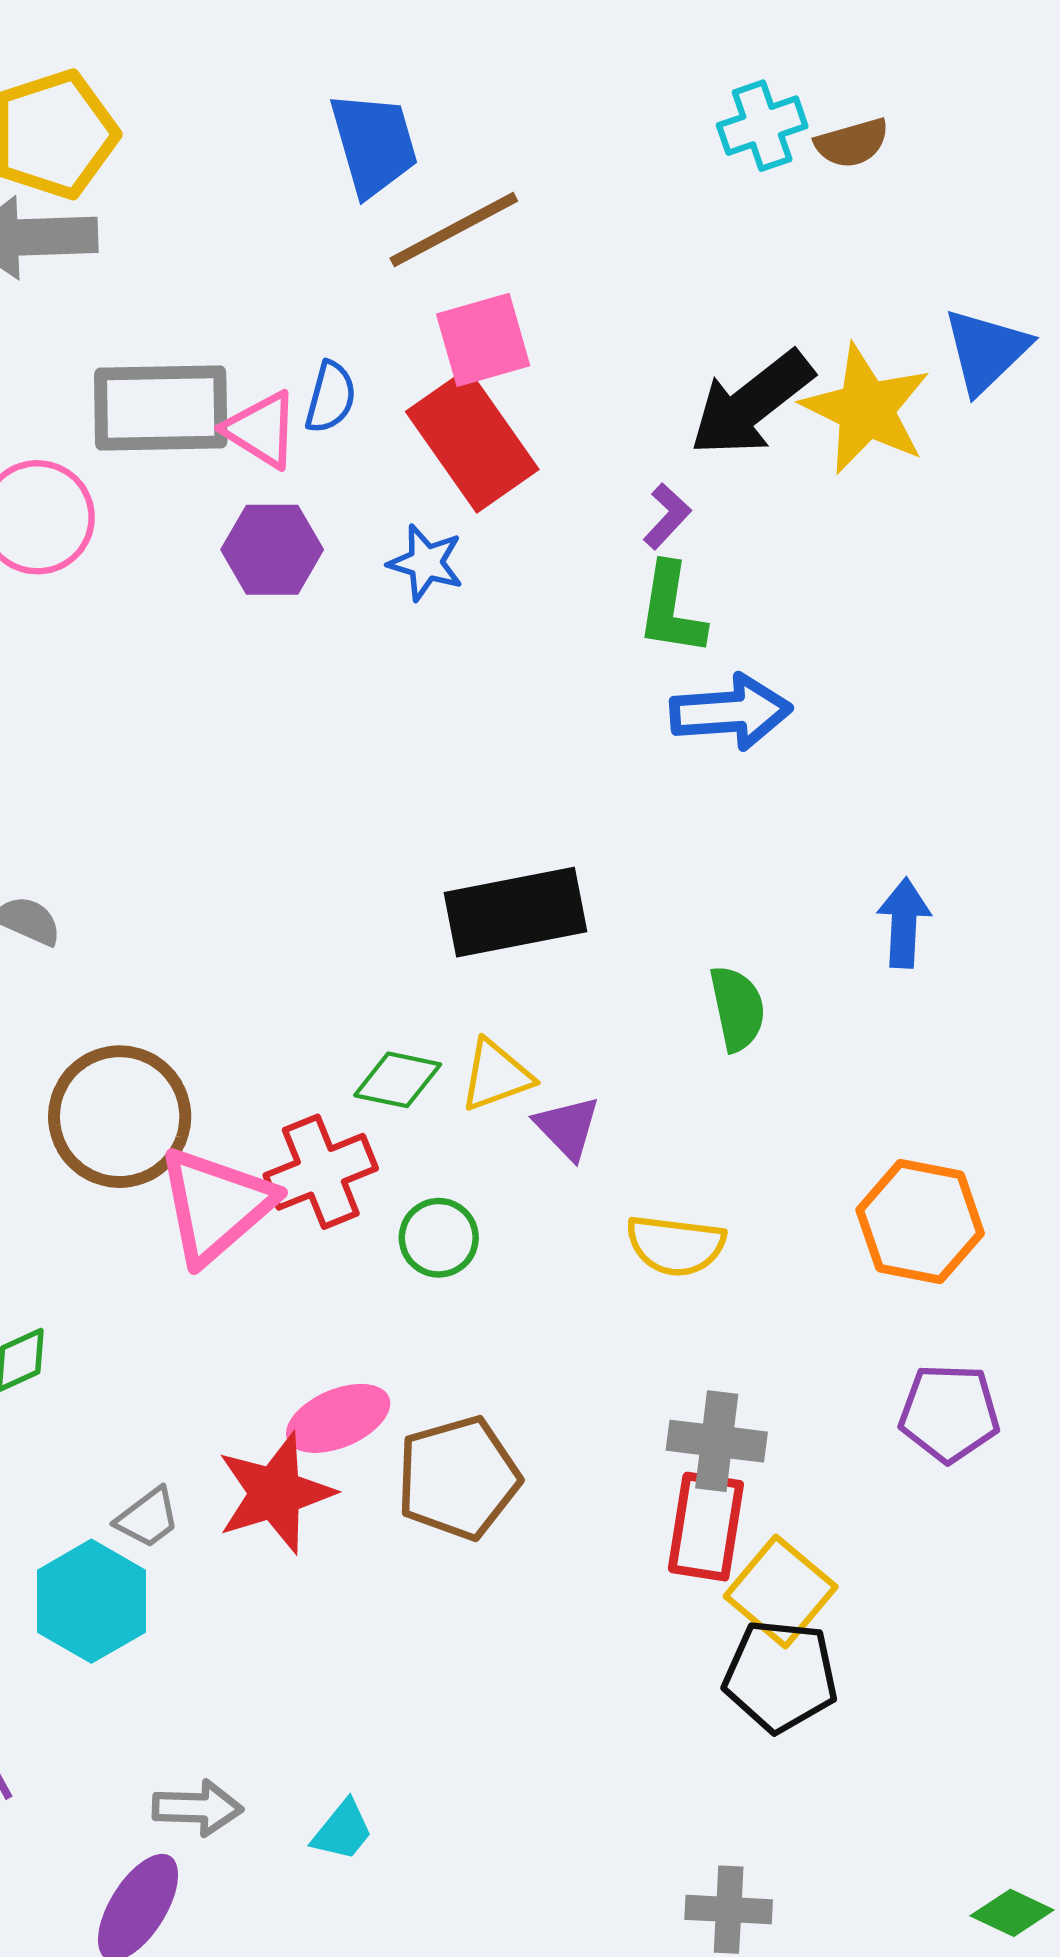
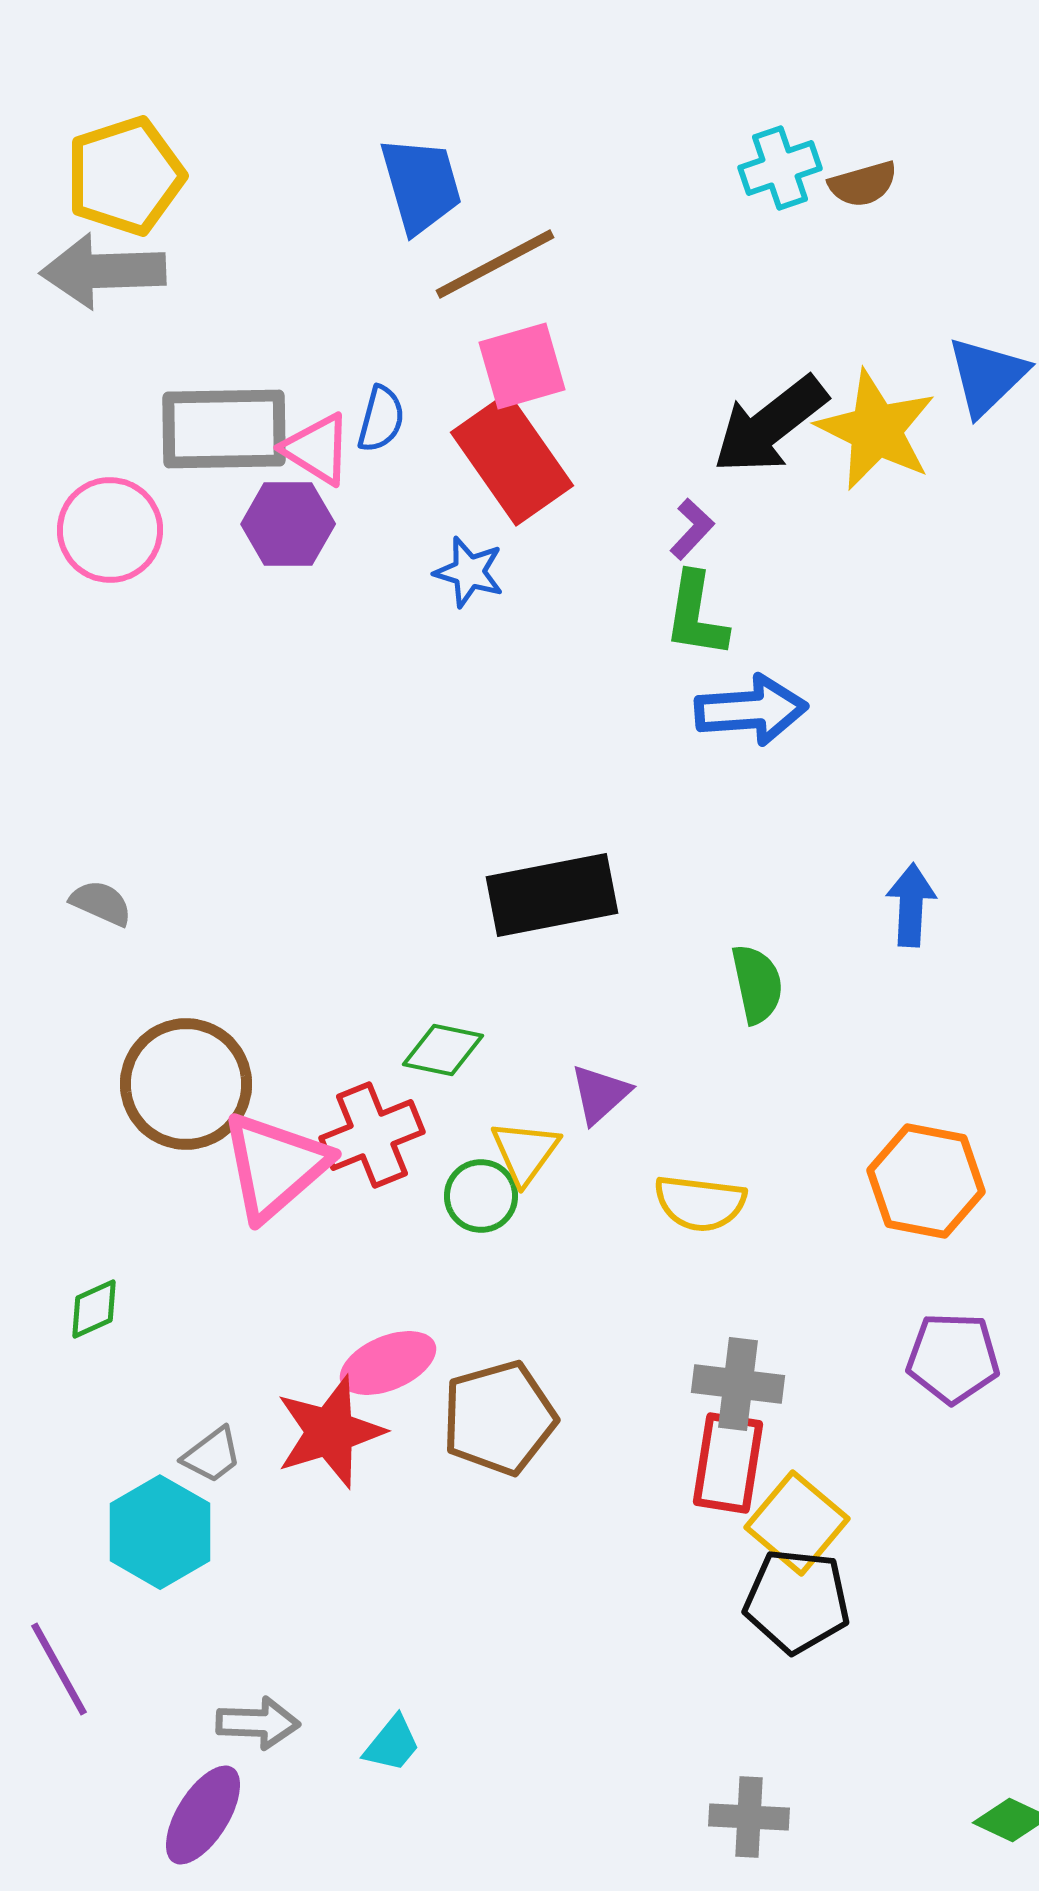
purple hexagon: (272, 550) -> (288, 524), moved
yellow triangle: (496, 1075) -> (525, 1152), moved, turned -34
purple triangle: (567, 1127) -> (600, 1094), turned 32

